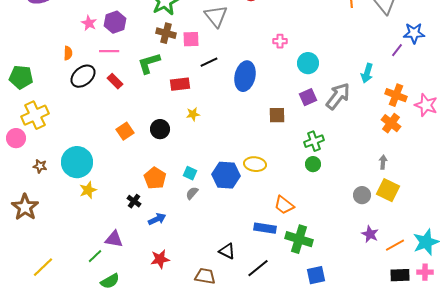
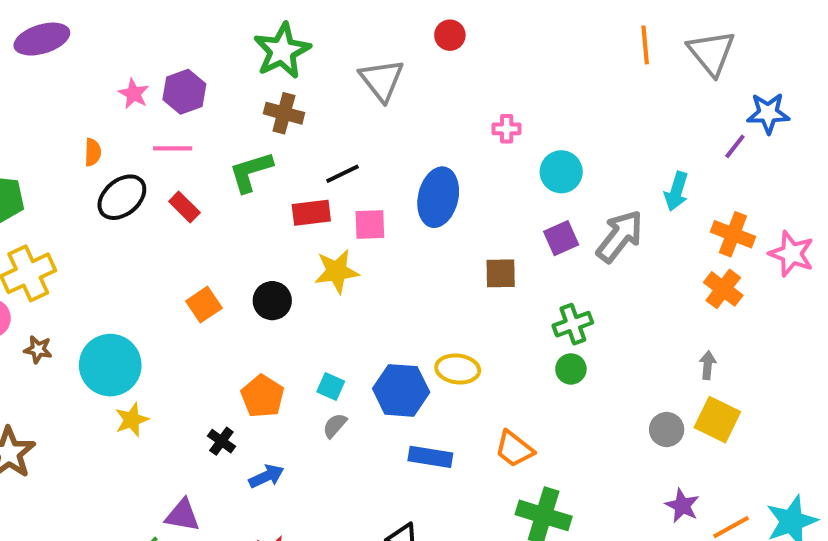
pink square: (191, 39) -> (370, 225), moved
black line: (209, 62) -> (343, 174), moved
yellow star: (193, 114) -> (337, 271), size x1.6
brown star: (40, 166) -> (38, 349), moved
blue rectangle: (265, 228) -> (430, 457), moved

